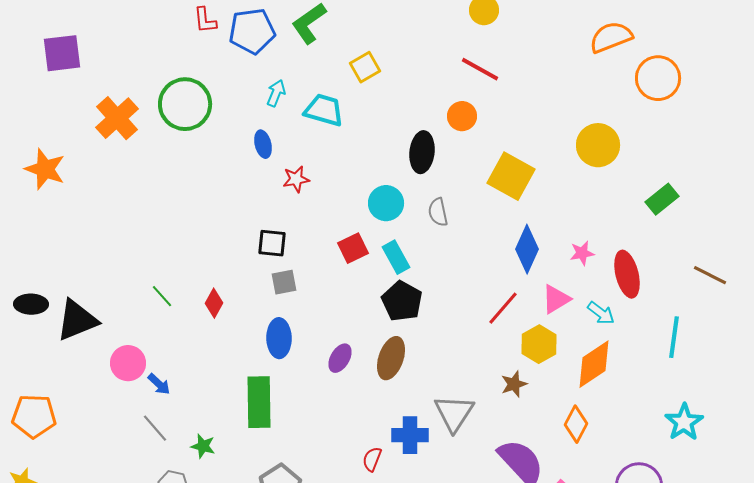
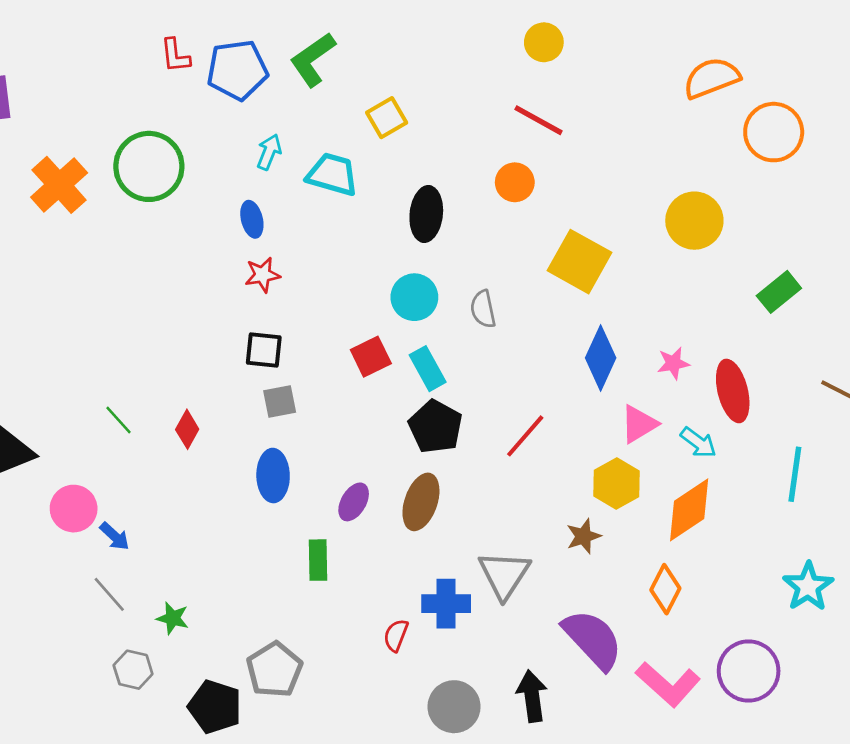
black ellipse: (422, 152) -> (426, 214), moved
red star: (296, 179) -> (262, 275), moved
red line: (503, 308) -> (525, 436), moved
green rectangle: (259, 402) -> (318, 560), moved, size x0.6

